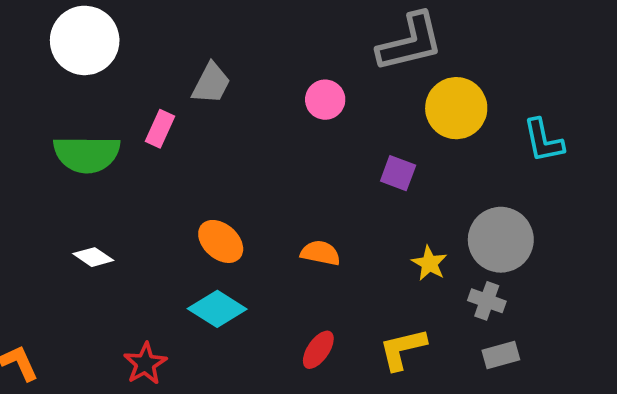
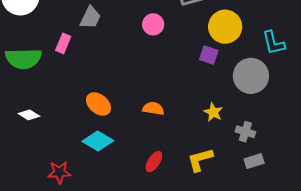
purple square: (398, 173) -> (209, 55), moved
gray circle: (501, 240) -> (251, 76), moved
red star: (145, 364) -> (59, 172), turned 30

